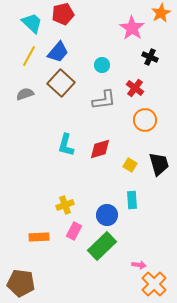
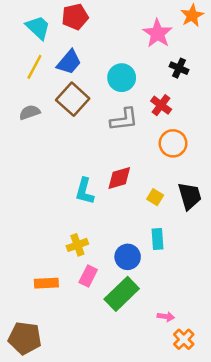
cyan circle: (102, 65) -> (122, 78), size x1.5
cyan L-shape: (66, 145) -> (85, 191), moved
orange cross: (154, 284) -> (184, 339), size x0.7

